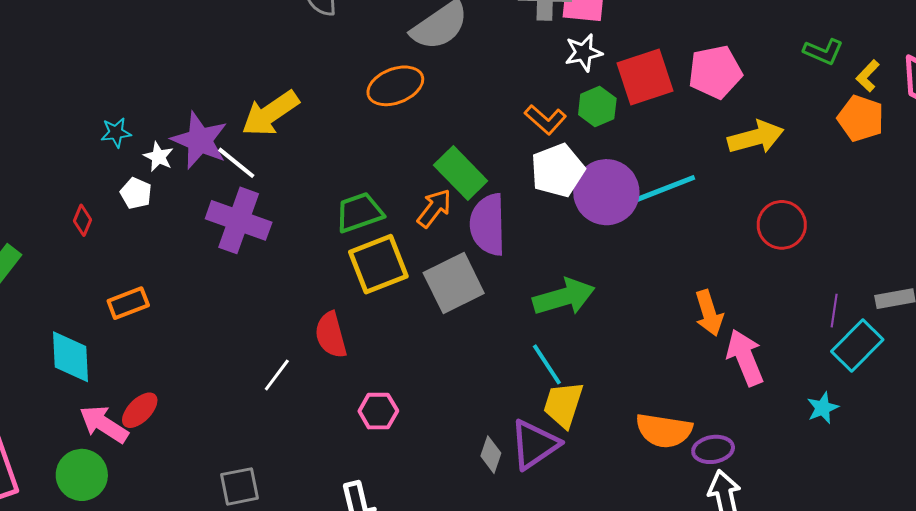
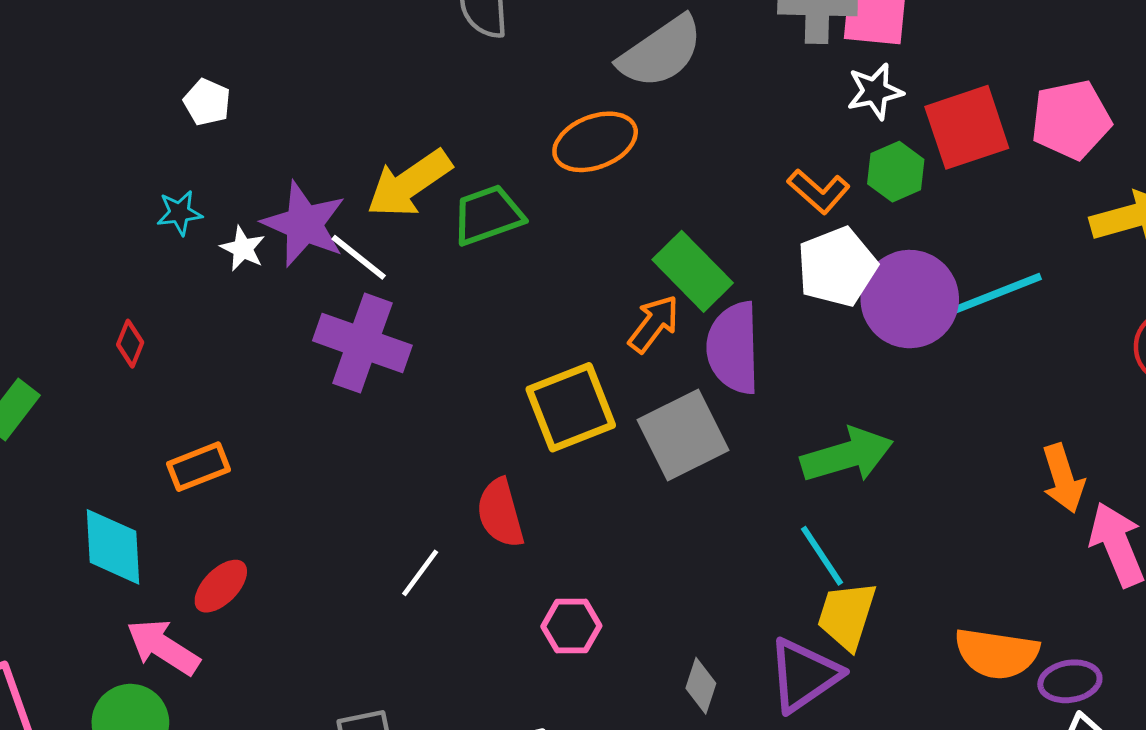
white pentagon: (136, 193) -> (207, 102), moved
green trapezoid: (359, 213) -> (488, 215), moved
red ellipse: (140, 410) -> (221, 586), moved
gray diamond: (491, 455) -> (701, 686), moved

